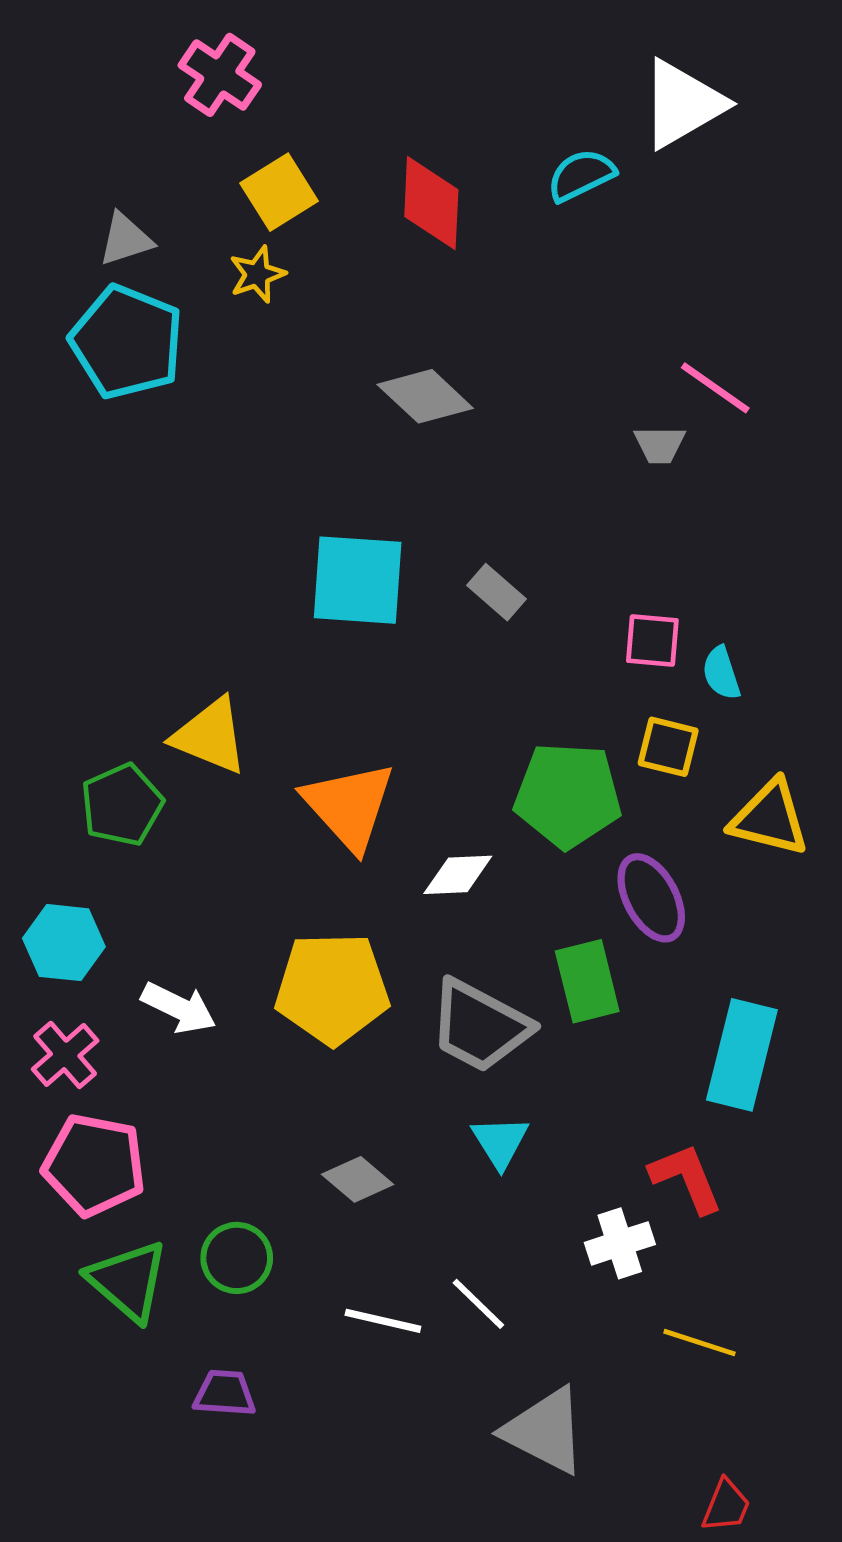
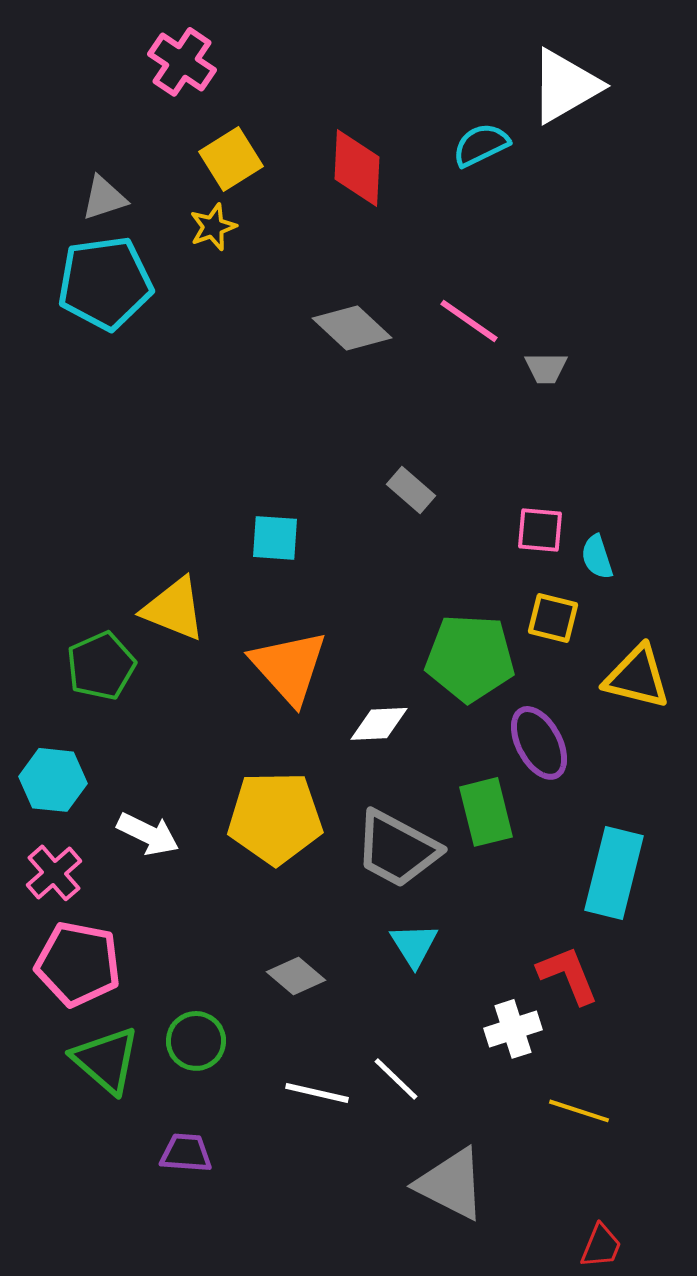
cyan pentagon: (127, 342) -> (105, 283), turned -30
pink line: (715, 388) -> (469, 321), moved
cyan square: (358, 580) -> (275, 538), moved, size x0.6

